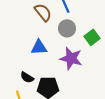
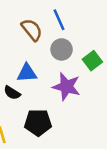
black semicircle: (27, 77) -> (12, 93), moved

